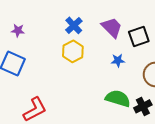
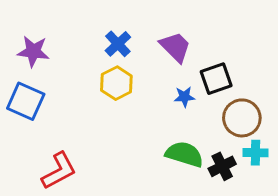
purple star: (18, 30) -> (33, 51), size x1.5
black square: (139, 36) -> (216, 79), moved

